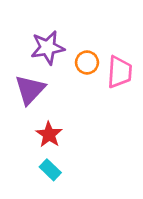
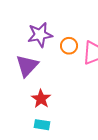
cyan rectangle: (50, 170) -> (42, 125), turned -35

